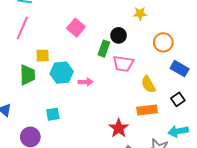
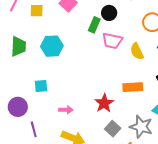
yellow square: (43, 56) -> (37, 11), moved
pink arrow: (86, 82) -> (66, 110), moved
yellow semicircle: (148, 84) -> (137, 51), moved

